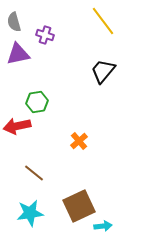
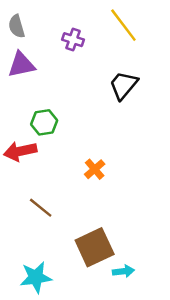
purple cross: (45, 35) -> (73, 40), moved
cyan star: (30, 213) -> (36, 277), moved

